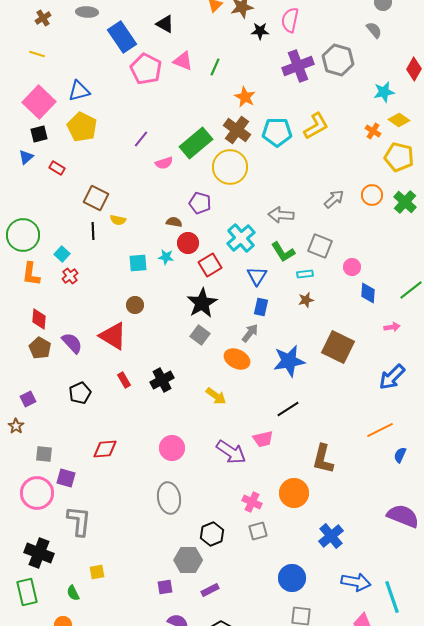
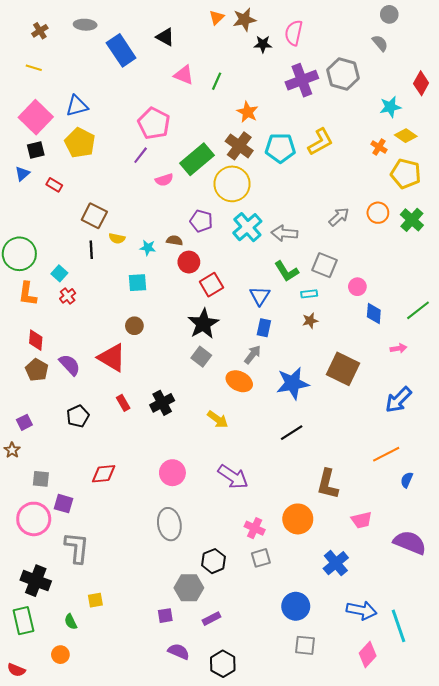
pink pentagon: (146, 69) -> (154, 123), moved
cyan cross: (241, 238) -> (247, 227), moved
cyan star: (166, 257) -> (148, 248), moved
pink trapezoid: (263, 439) -> (362, 520), moved

